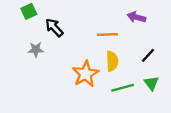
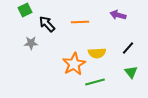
orange line: (107, 35) -> (80, 22), moved
yellow semicircle: (112, 61) -> (97, 53), turned 90
green line: (123, 88) -> (95, 82), moved

